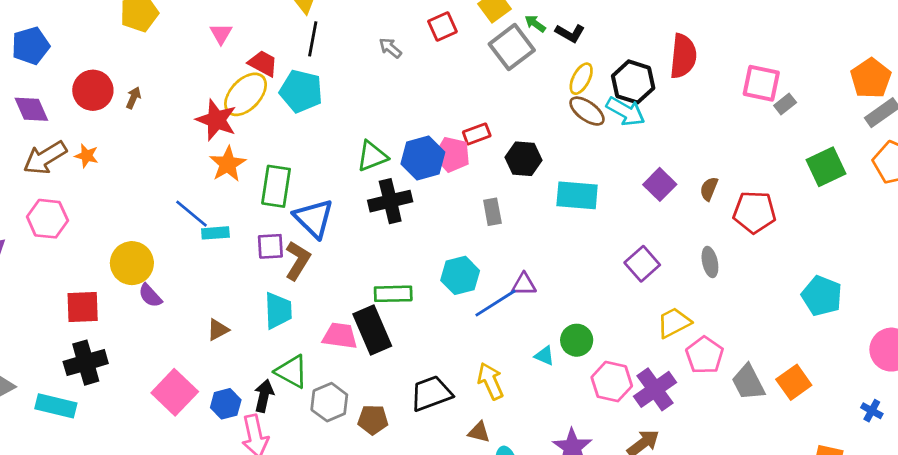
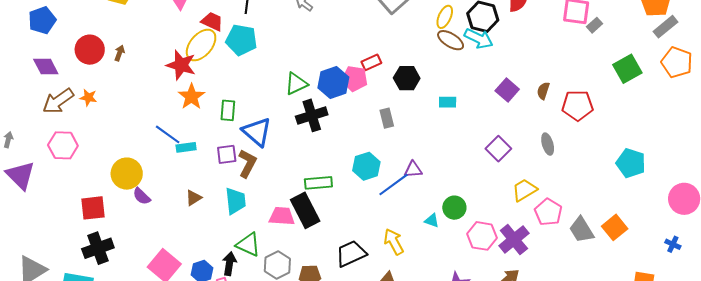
green rectangle: (276, 186) -> (228, 110), size x0.7
cyan rectangle: (577, 195) -> (448, 102), size x0.6
brown triangle: (218, 330) -> (194, 198), moved

